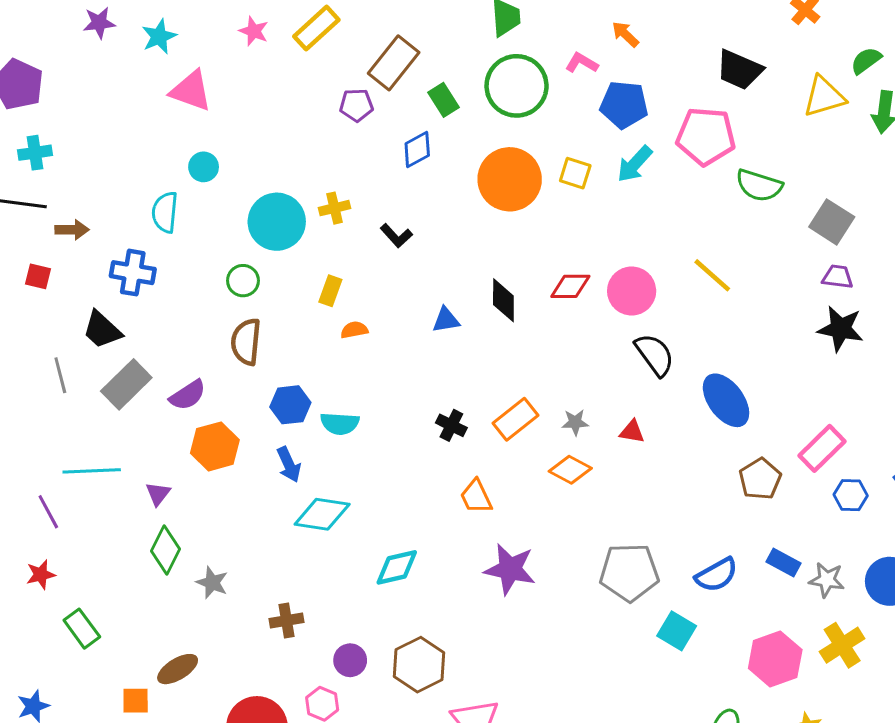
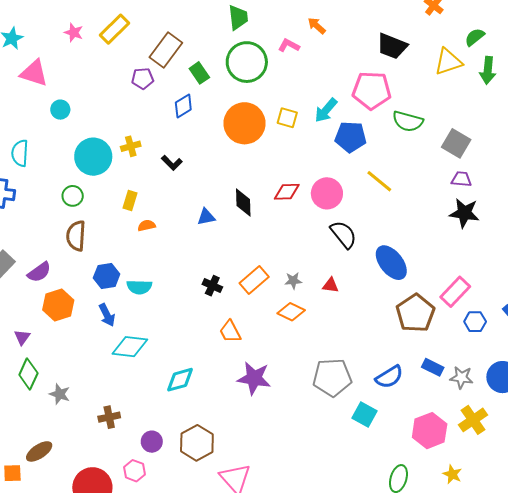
blue pentagon: (624, 105) -> (351, 137), moved
cyan circle: (204, 167) -> (60, 110), moved
brown pentagon: (760, 479) -> (415, 313), size x1.4

